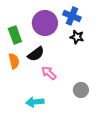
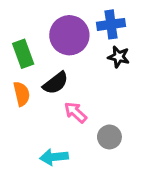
blue cross: (72, 16) -> (111, 24), turned -30
gray circle: (81, 90) -> (109, 137), moved

